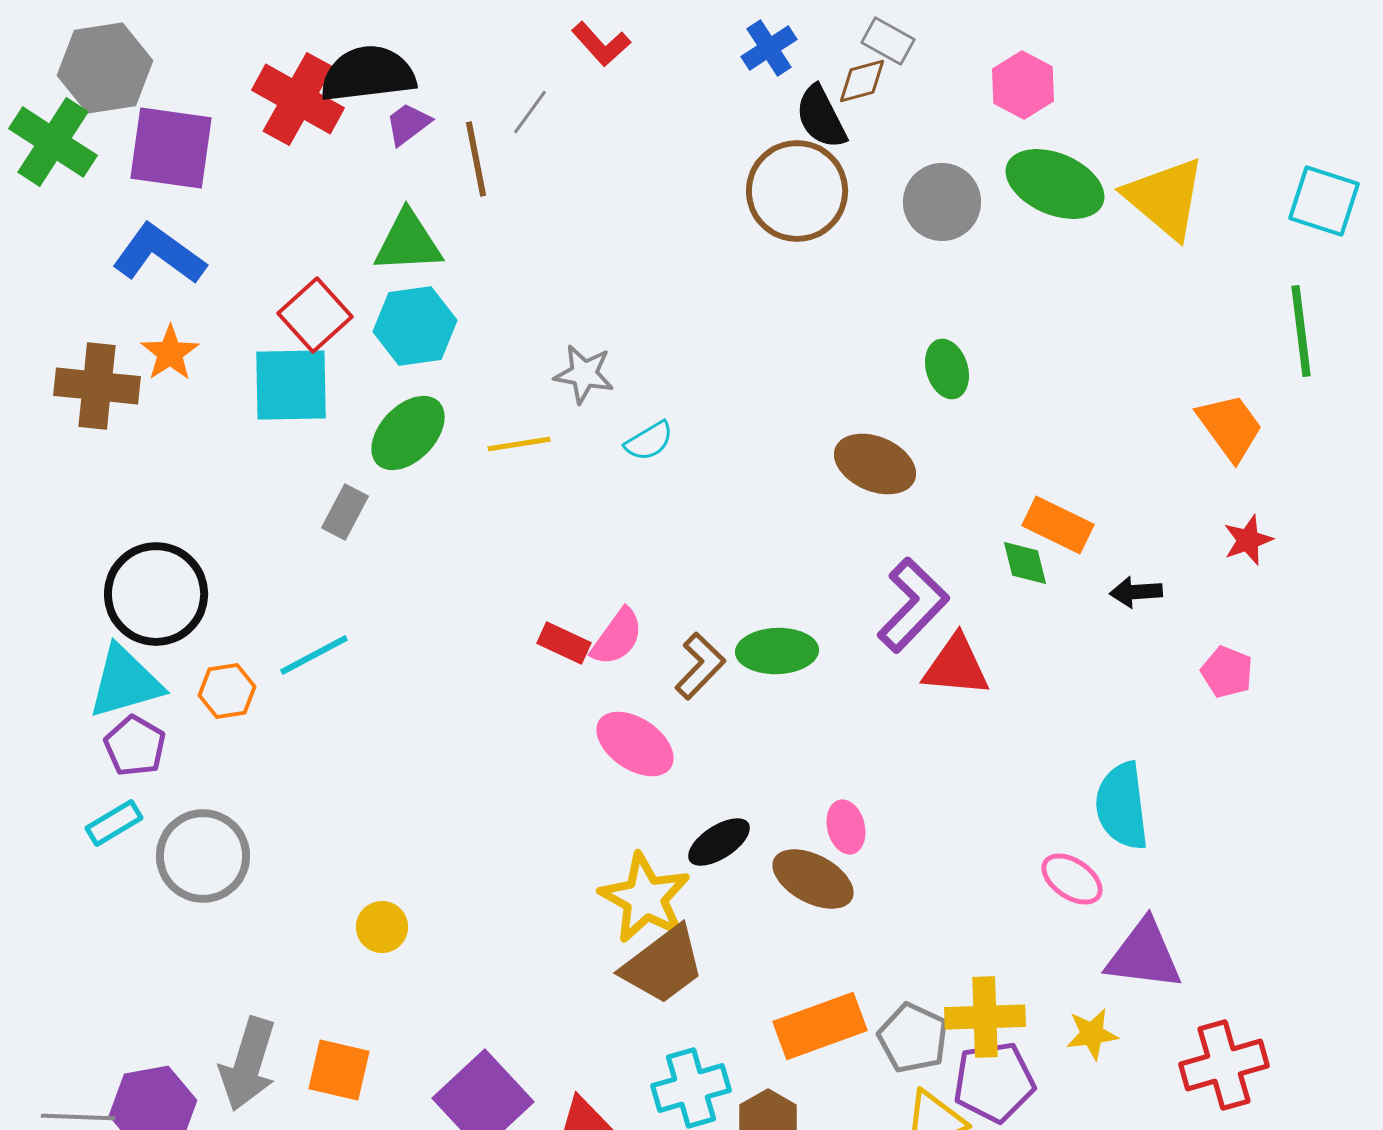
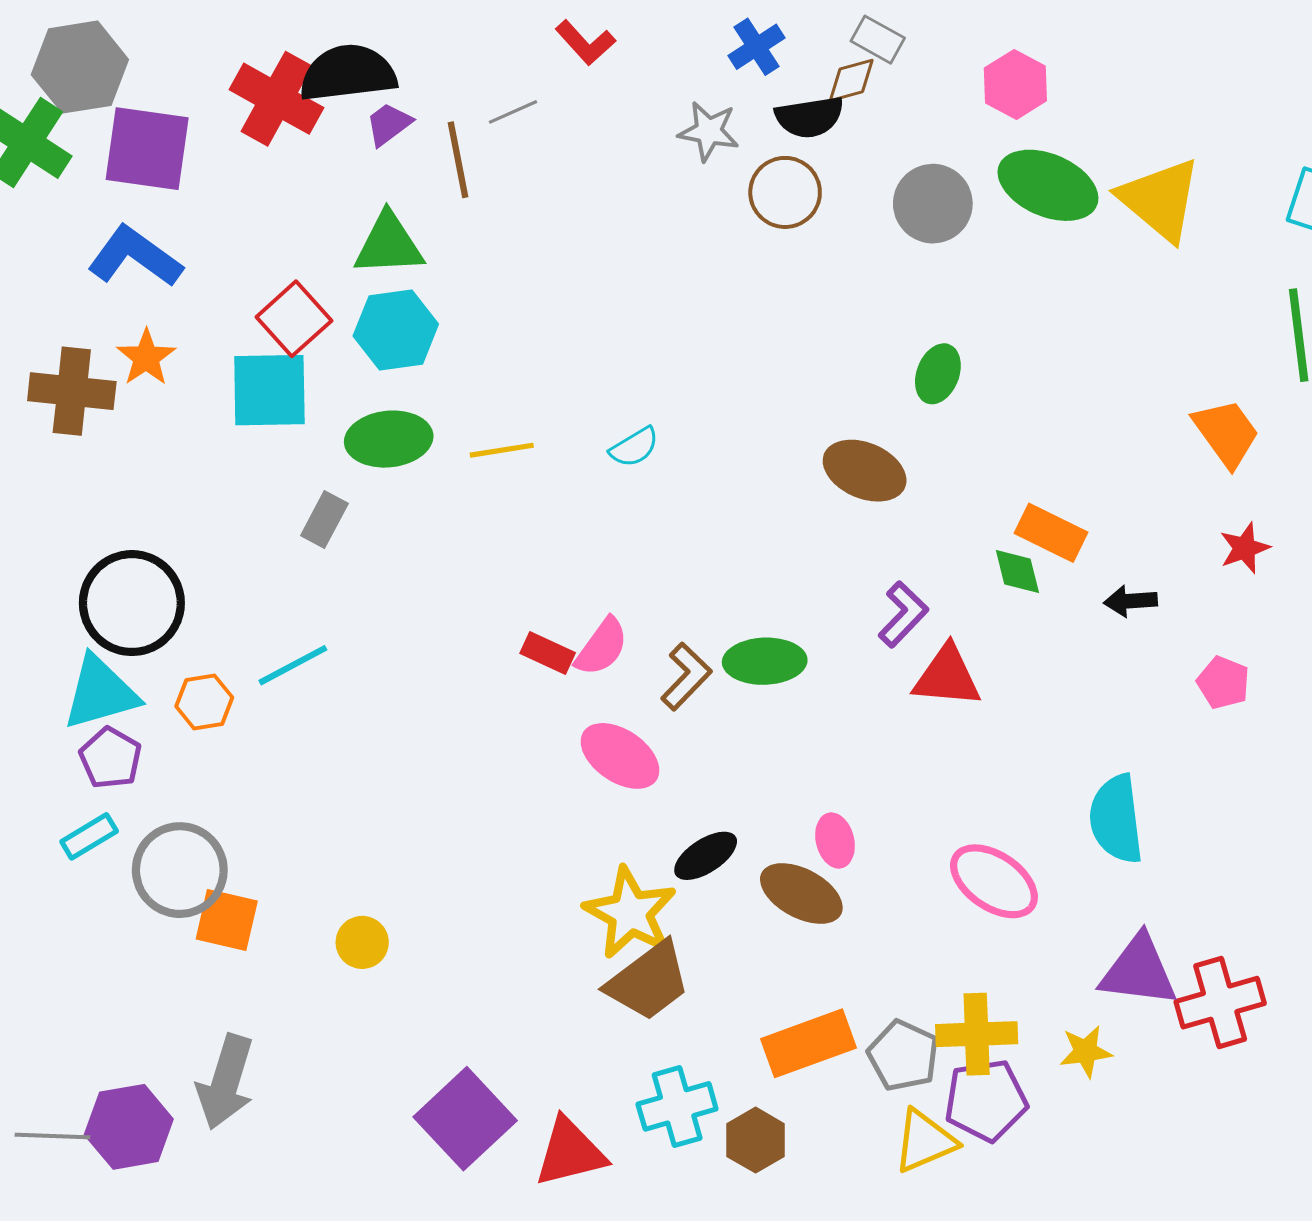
gray line: (530, 112) -> (513, 112), turned 30
black semicircle: (821, 117) -> (810, 117), turned -72
brown circle: (797, 191) -> (785, 192), size x0.7
green ellipse: (947, 369) -> (938, 374), turned 38
gray star: (584, 374) -> (709, 131), moved
green ellipse: (408, 433) -> (389, 439), turned 40
purple L-shape: (913, 605) -> (903, 614), size x0.7
pink ellipse: (1072, 879) -> (994, 881), moved, size x1.4
red cross: (1224, 1065) -> (1220, 1003), moved
orange square: (339, 1070) -> (227, 920), moved

